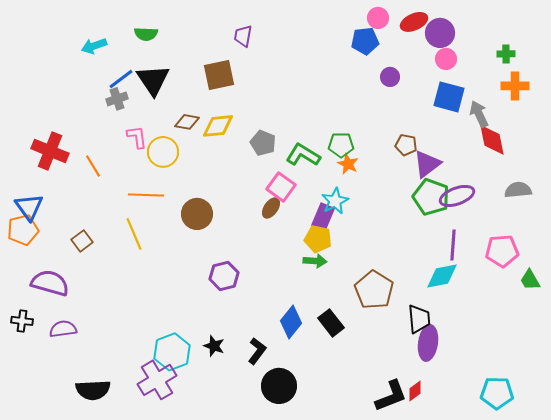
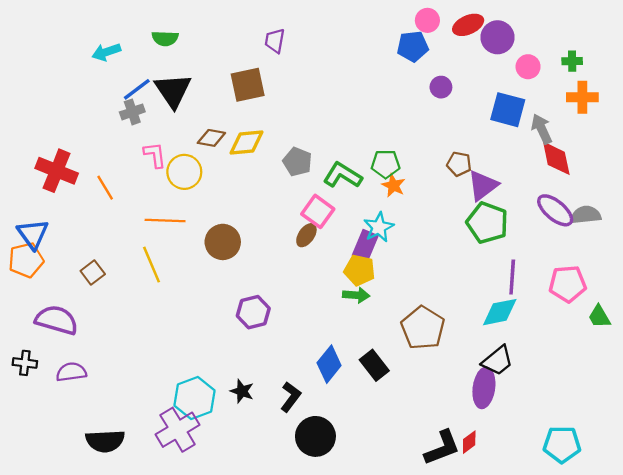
pink circle: (446, 59) -> (528, 67), moved
purple ellipse: (457, 196) -> (555, 210), moved, turned 60
black trapezoid: (419, 319) -> (498, 361), moved, turned 56

